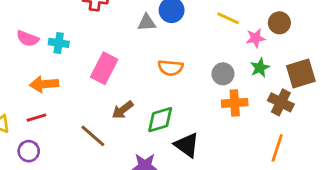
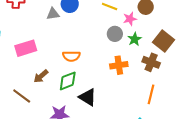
pink rectangle: (104, 68) -> (26, 48), turned 50
orange semicircle: (171, 68) -> (71, 56), moved
gray circle: (223, 74) -> (115, 34), moved
brown square: (301, 74) -> (163, 41), turned -30

